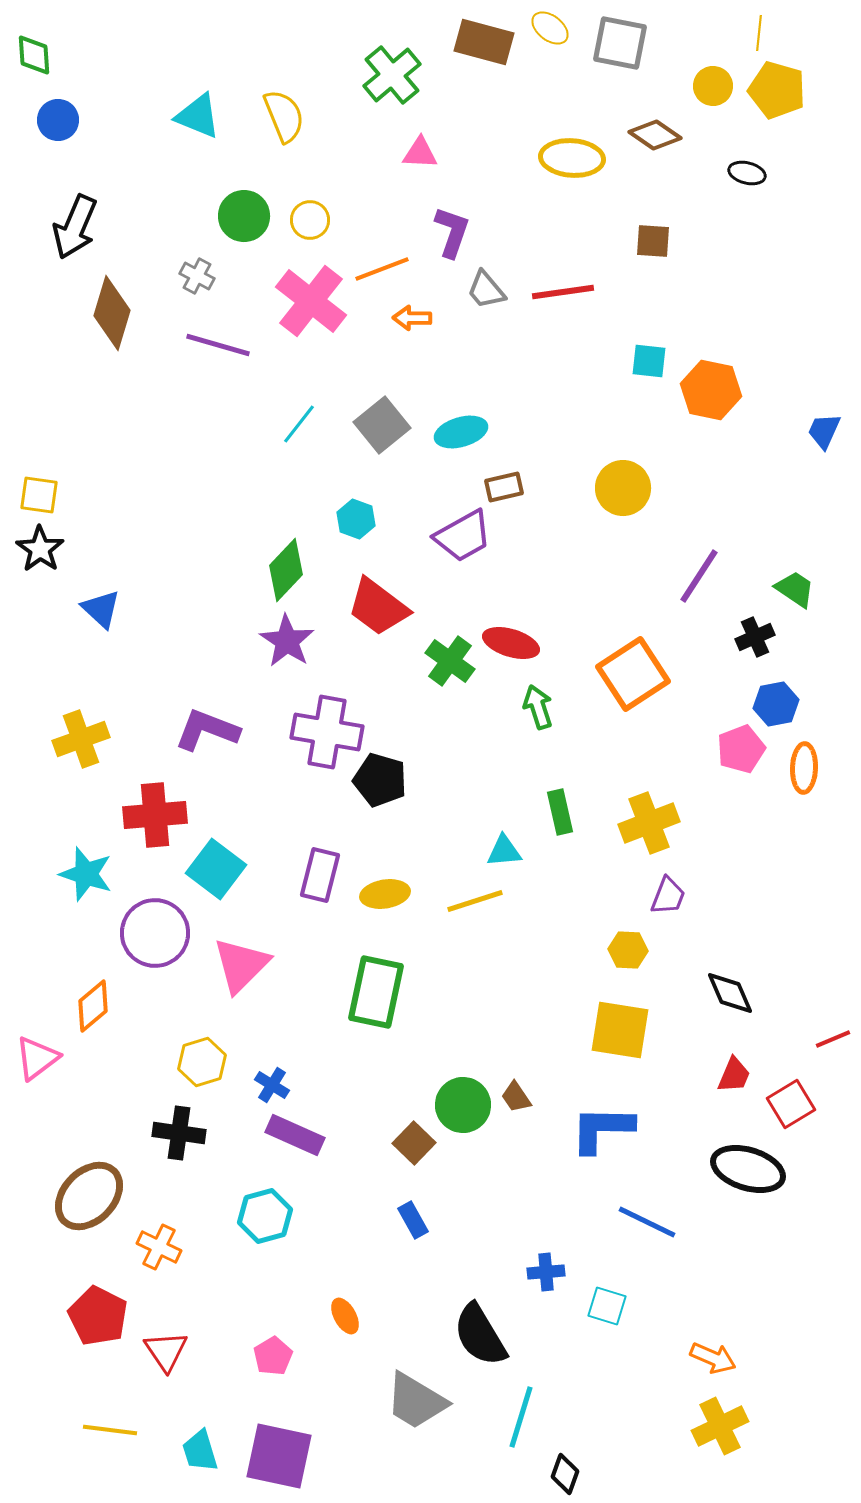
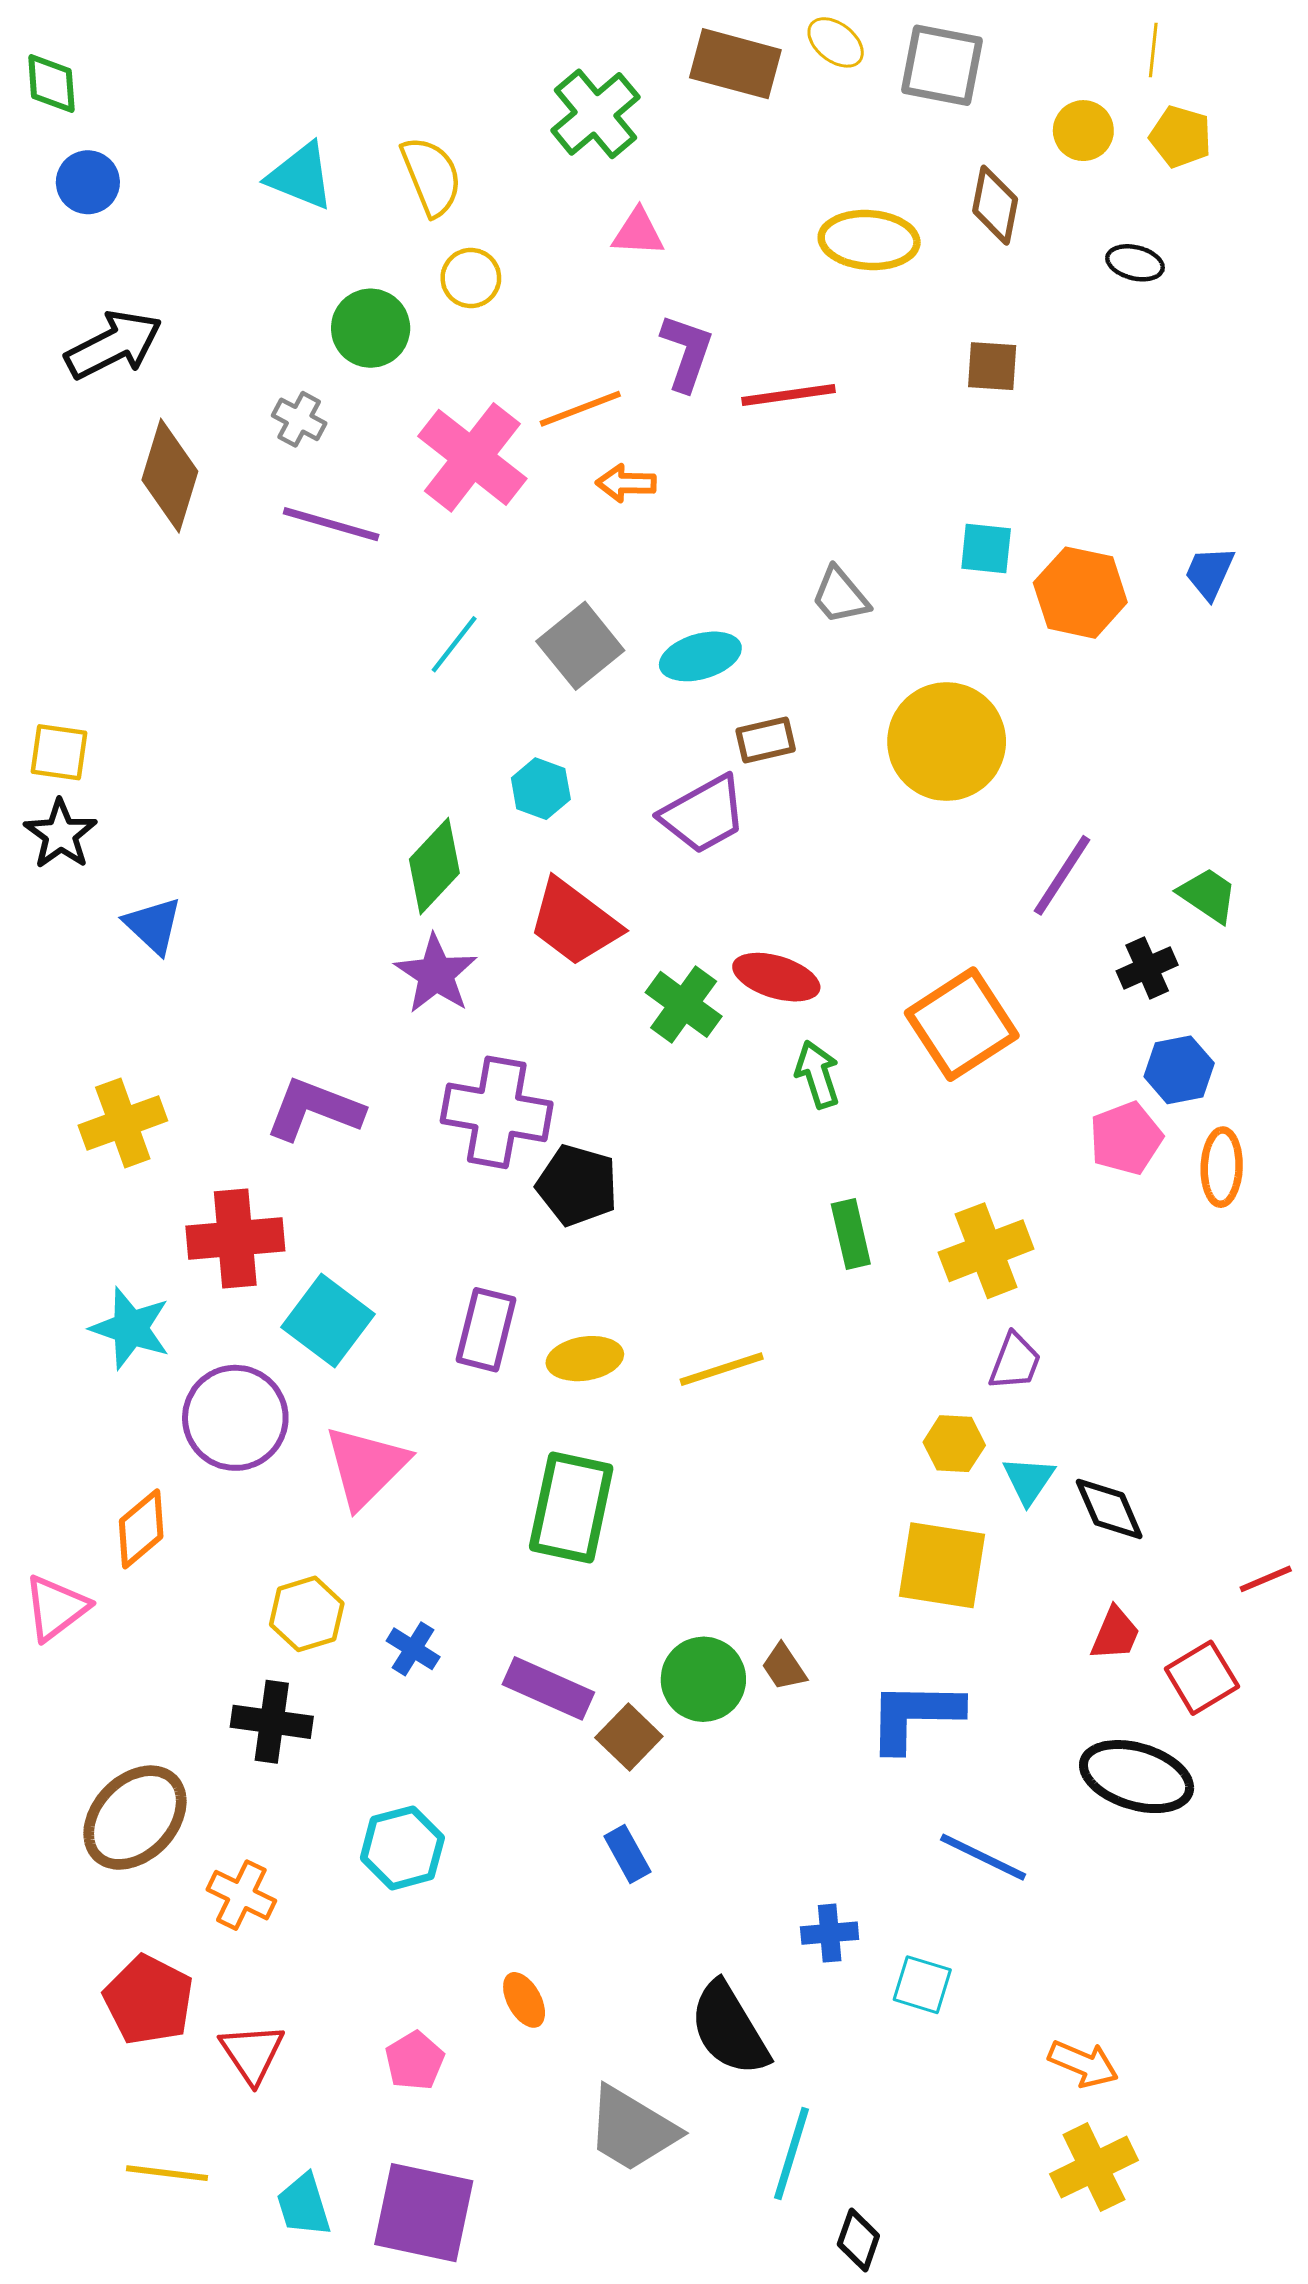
yellow pentagon: (777, 90) -> (1181, 137), size x0.7
brown diamond: (655, 135) -> (995, 205), turned 66
yellow circle: (310, 220) -> (471, 278), moved
black arrow: (75, 227) -> (114, 345), turned -140
gray trapezoid: (486, 290) -> (840, 596), moved
red line: (563, 292) -> (789, 395), moved
blue trapezoid: (824, 431) -> (1209, 573), moved
yellow circle: (623, 488) -> (947, 742), size x1.4
cyan triangle: (504, 851) -> (1029, 1480), moved, turned -51
purple rectangle: (295, 1135) -> (548, 1688), moved

